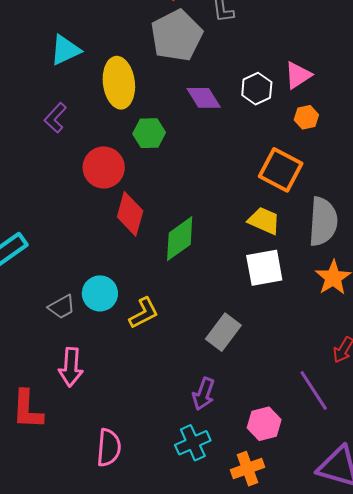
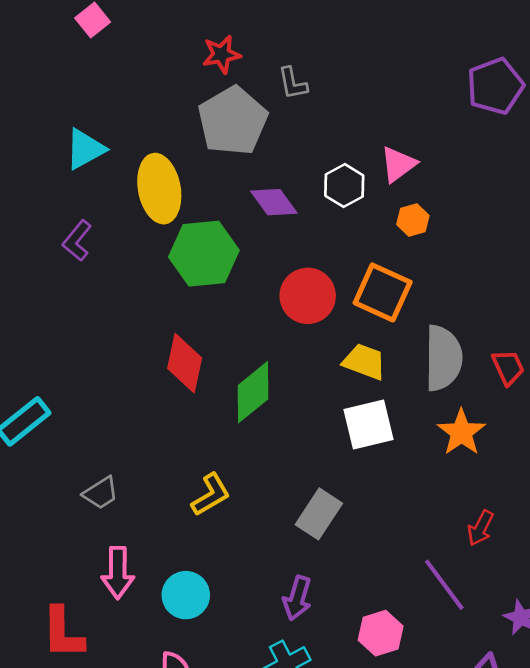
green hexagon: (149, 133) -> (204, 254), size x1.6
red circle: (104, 167) -> (308, 296), moved
cyan circle: (100, 293) -> (186, 595), moved

